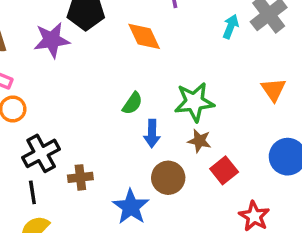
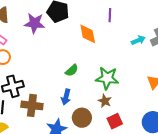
cyan arrow: (231, 27) -> (138, 40), turned 32
blue arrow: (152, 133) -> (66, 97), moved
brown cross: (80, 177) -> (32, 105), size x1.5

